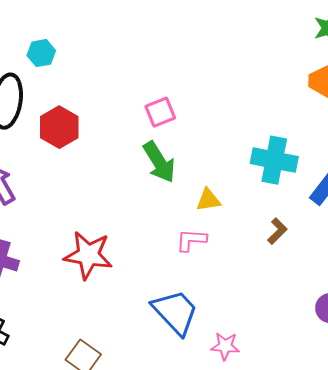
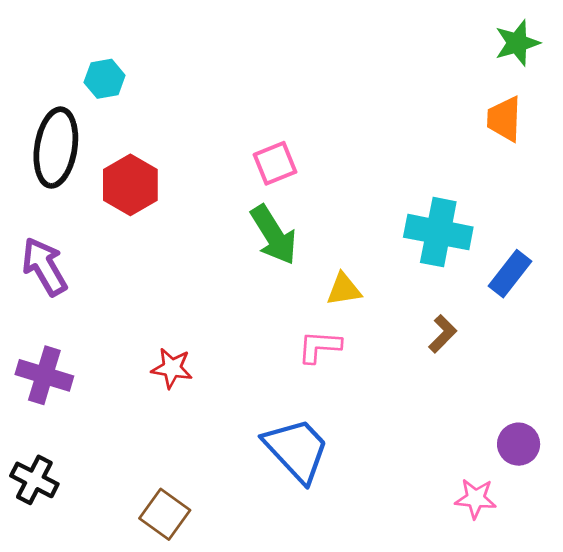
red star: (88, 255) -> (172, 368), size x0.6
pink star: (225, 346) -> (476, 499), moved

